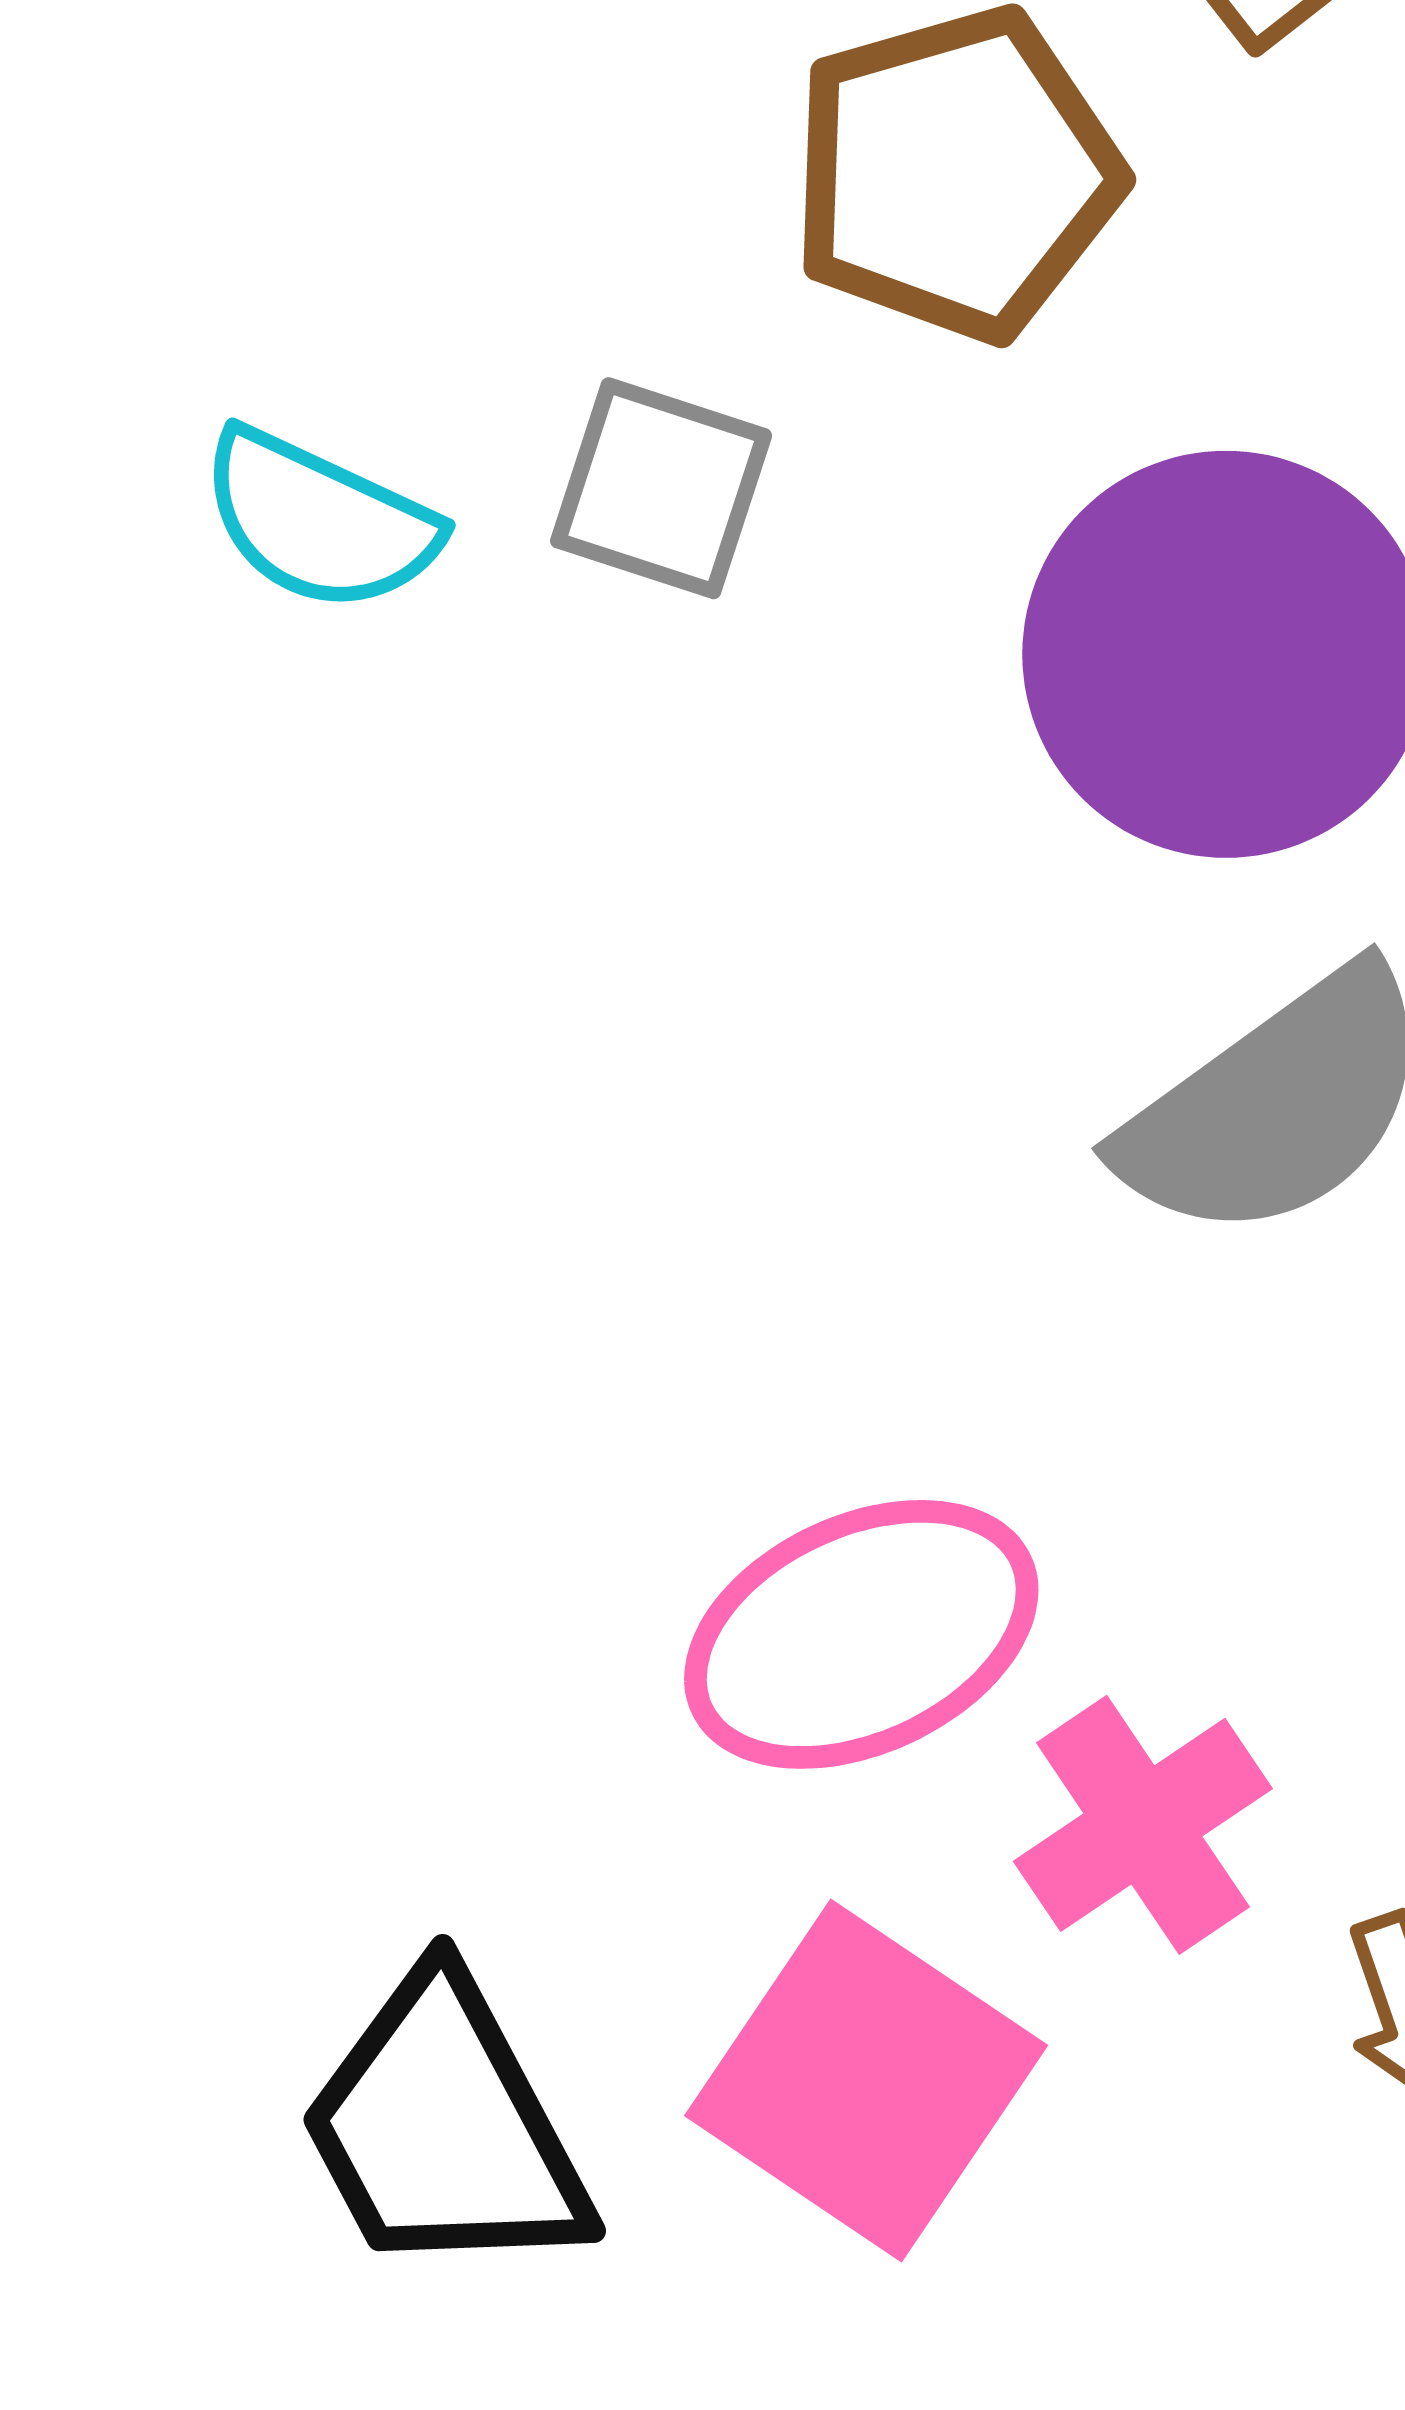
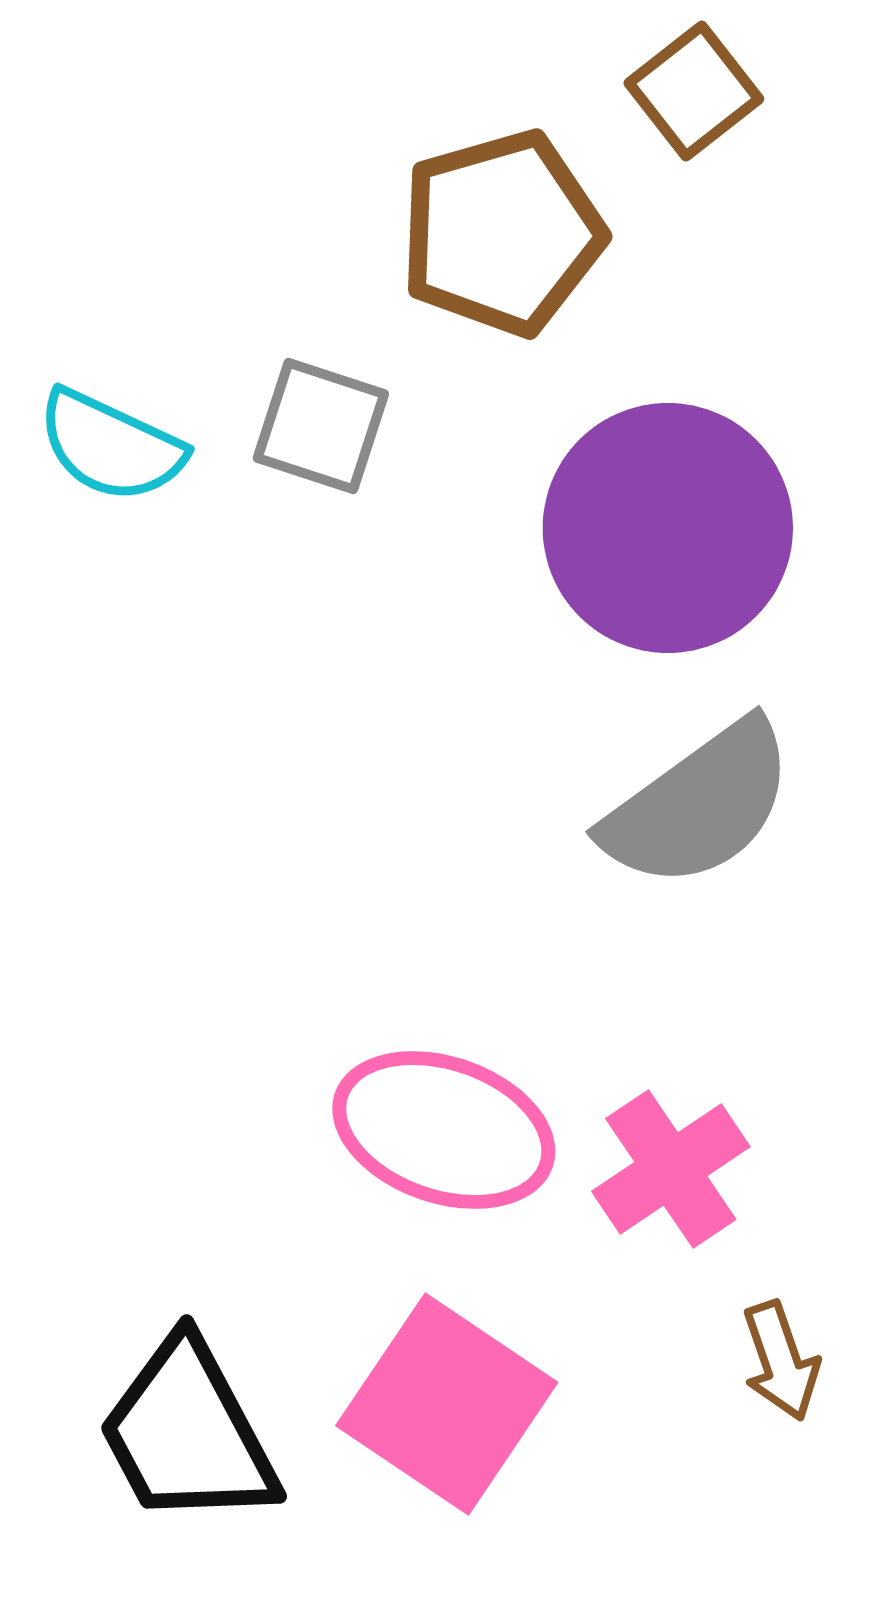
pink ellipse: (861, 1634) -> (444, 1130), turned 44
pink cross: (1143, 1825) -> (671, 1169), moved

